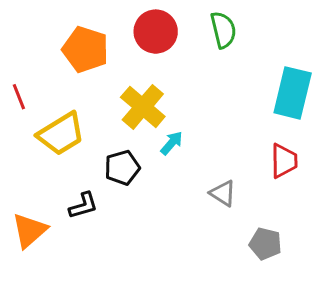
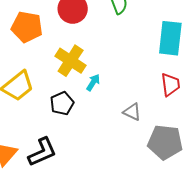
black L-shape: (83, 206) -> (42, 152), moved, size x1.5
gray pentagon: (265, 244) -> (165, 142), size x1.6

